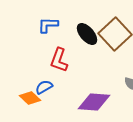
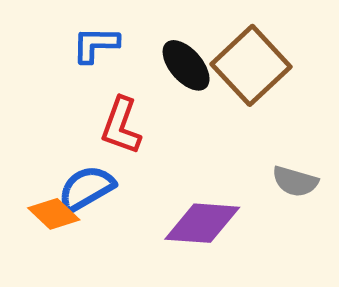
blue semicircle: (44, 87) -> (86, 188), size x1.4

